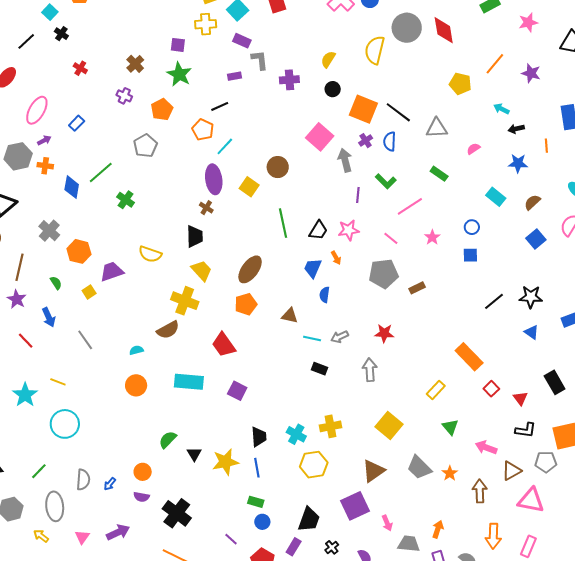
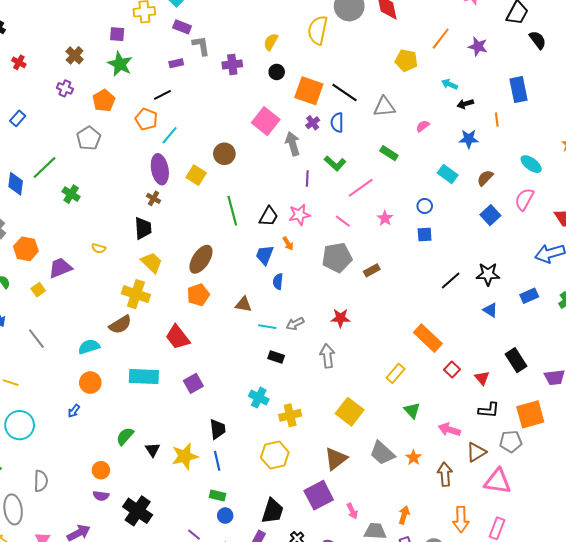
yellow semicircle: (150, 254) -> (99, 248), size x0.6
cyan semicircle: (136, 350) -> (89, 347), size x1.5
purple square: (237, 391) -> (193, 383), turned 36
cyan cross: (296, 434) -> (259, 398), moved
blue arrow: (110, 484) -> (74, 411), moved

